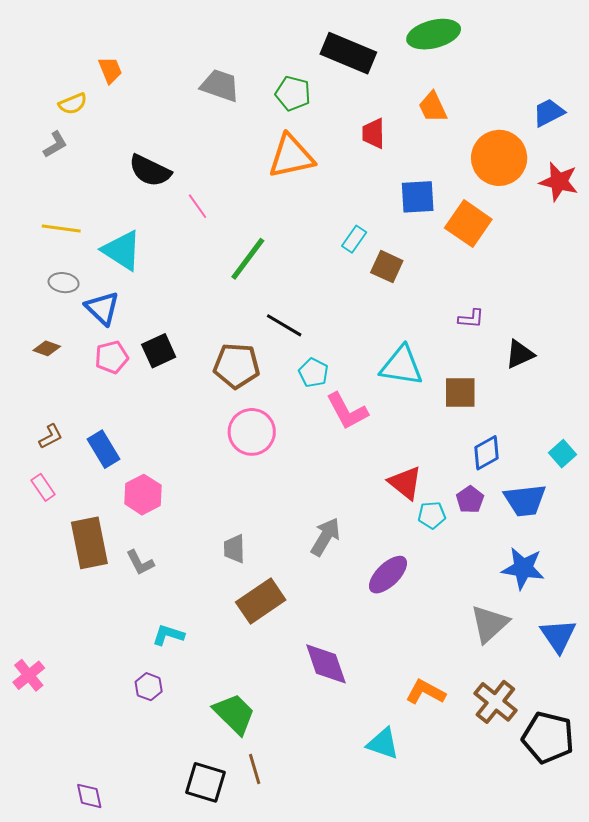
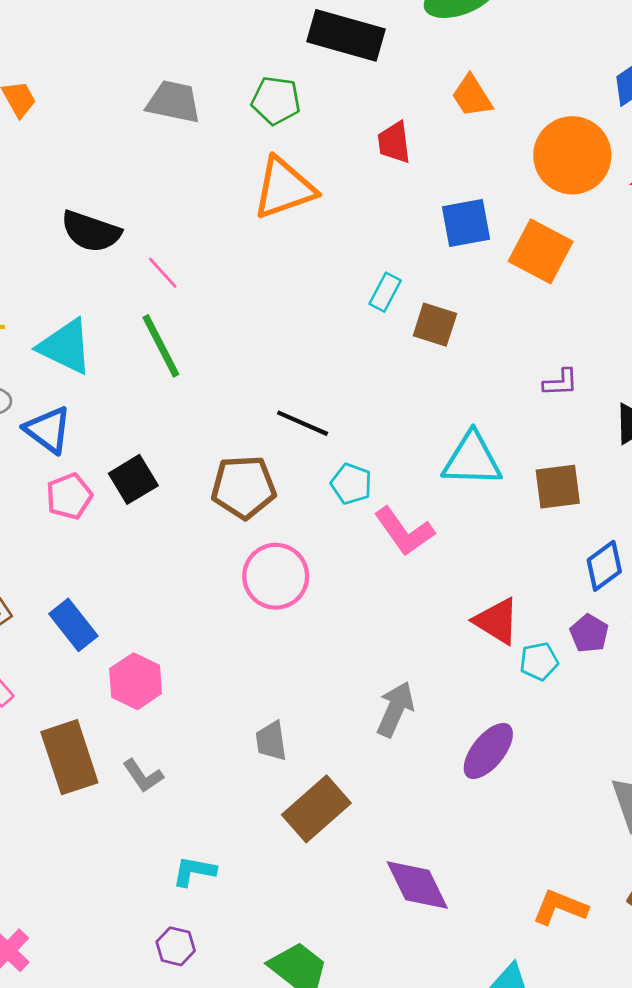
green line: (248, 259) -> (161, 346), moved, turned -57

